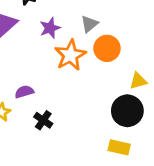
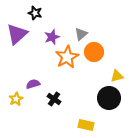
black cross: (43, 120) -> (54, 99), moved
yellow rectangle: (119, 147) -> (86, 125), moved

